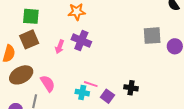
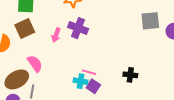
brown ellipse: (21, 75) -> (17, 79), moved
pink semicircle: (48, 83) -> (35, 64), moved
purple square: (107, 96) -> (93, 86), moved

